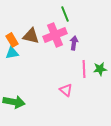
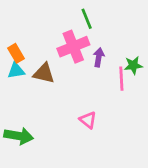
brown triangle: (31, 36) -> (44, 73), moved
pink line: (84, 69) -> (121, 79), moved
green star: (100, 69) -> (133, 65), moved

